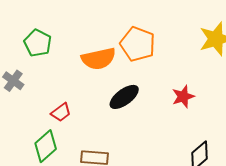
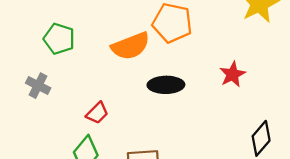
black ellipse: (124, 97) -> (166, 85), turned 44

